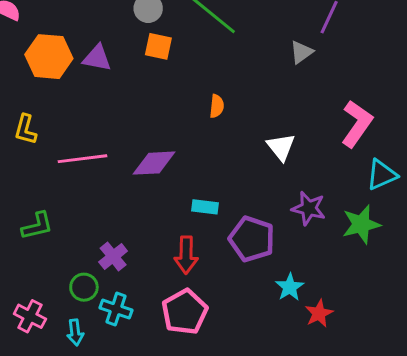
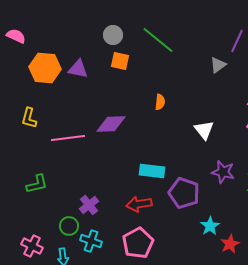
purple diamond: (154, 163) -> (111, 124), moved
cyan rectangle: (205, 207) -> (152, 171), size x1.4
red arrow: (186, 255) -> (139, 204), turned 80

